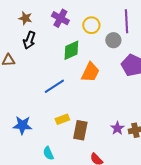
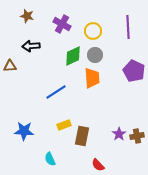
brown star: (25, 18) -> (27, 16), moved
black arrow: (29, 40) -> (31, 46), turned 66
gray circle: (113, 40) -> (95, 55), moved
orange trapezoid: (90, 72) -> (92, 78), turned -30

